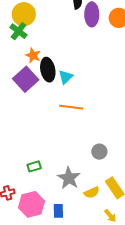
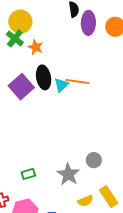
orange star: (33, 55) -> (36, 47), moved
orange line: (71, 107) -> (77, 82), moved
gray star: (69, 178) -> (68, 174), moved

